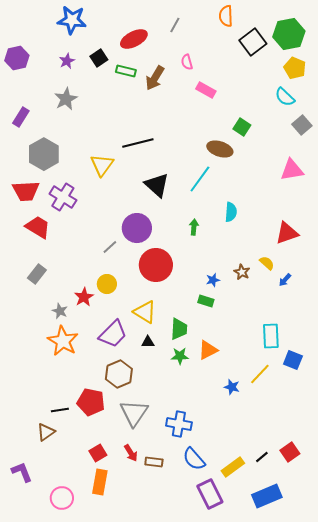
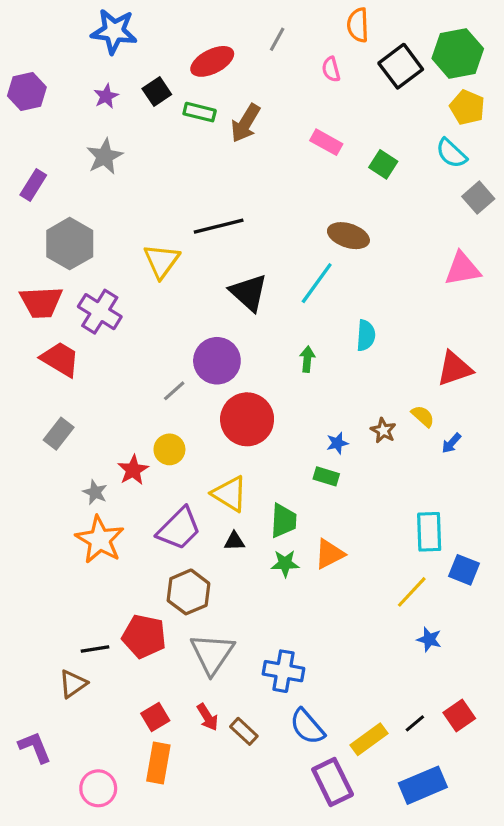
pink semicircle: (187, 62) -> (331, 69), moved
green square: (242, 127) -> (383, 164), moved
blue star: (232, 387) -> (429, 639), moved
brown rectangle: (154, 462) -> (244, 731), turned 36

